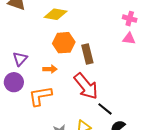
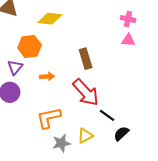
orange hexagon: (64, 43) -> (30, 46), moved
orange L-shape: (40, 96) -> (49, 118), moved

